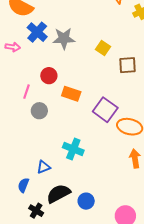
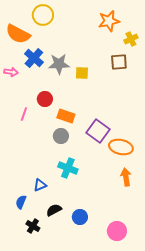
yellow square: (103, 48) -> (82, 73), moved, turned -32
brown square: (128, 65) -> (119, 62), moved
gray circle: (39, 111) -> (61, 136), moved
black semicircle: (58, 194) -> (54, 210), size x0.7

